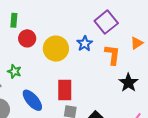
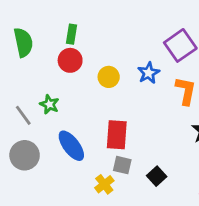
green rectangle: (14, 20) -> (72, 34), moved
yellow circle: (56, 49) -> (109, 77), size x0.6

